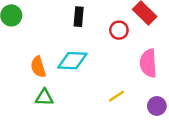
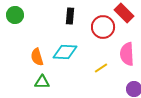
red circle: (119, 30) -> (103, 27), size x1.5
yellow line: (116, 96) -> (101, 68), moved

